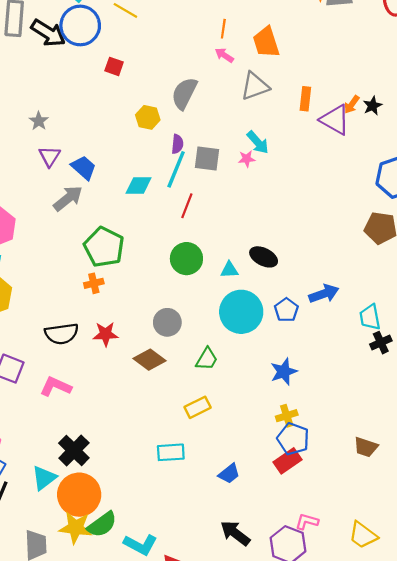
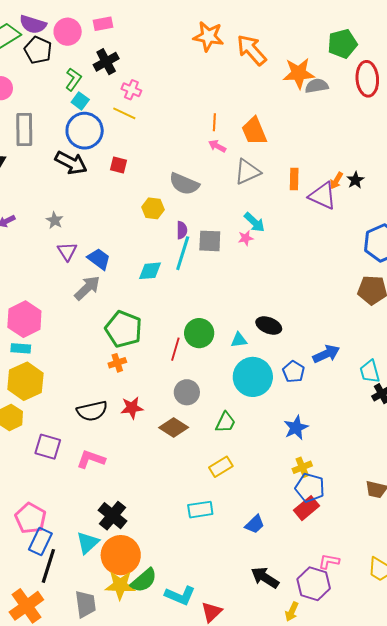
black arrow: (48, 33) -> (71, 163), moved
gray semicircle: (184, 93) -> (184, 184), turned -88
red line: (187, 206) -> (175, 349), moved

